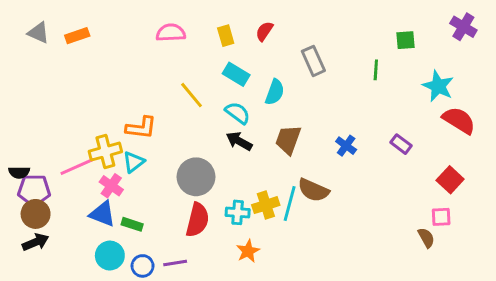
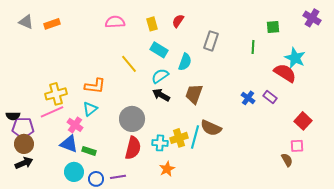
gray rectangle: (313, 61) -> (211, 41), turned 42
cyan semicircle: (238, 113) -> (160, 76), turned -72
red semicircle: (459, 120) -> (285, 73), moved
blue cross: (346, 146) -> (248, 98), moved
yellow cross: (105, 152) -> (56, 94), moved

